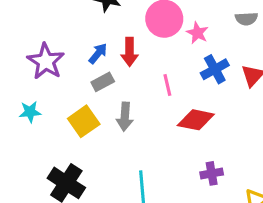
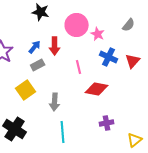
gray semicircle: (246, 19) -> (129, 25), turned -48
blue cross: (215, 69) -> (109, 57), turned -36
gray arrow: (125, 117) -> (55, 102), moved

